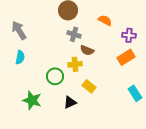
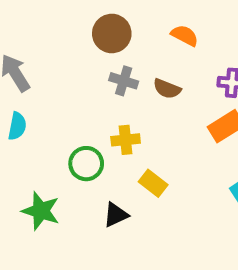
orange semicircle: (105, 20) -> (185, 35), moved
brown semicircle: (87, 50) -> (167, 89), moved

